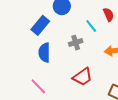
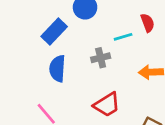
cyan line: (91, 26) -> (123, 37), turned -72

